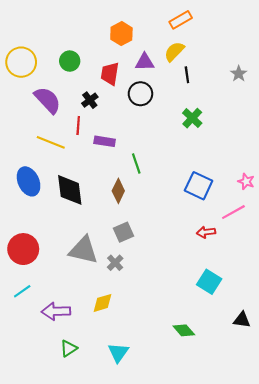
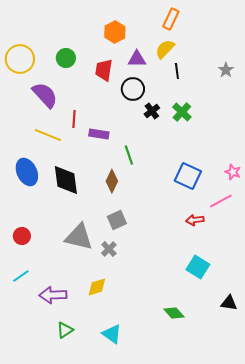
orange rectangle: (181, 20) -> (171, 19), turned -35
black cross: (90, 100) -> (152, 111), moved
red circle: (23, 249) -> (22, 236), size x0.6
cyan triangle: (118, 353) -> (112, 334), turned -30

